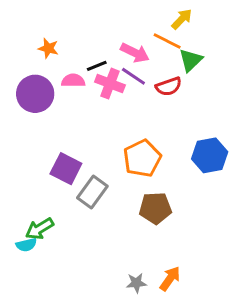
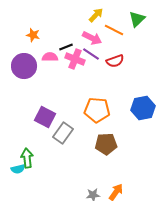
yellow arrow: (182, 19) -> (96, 15), moved
green triangle: (191, 60) -> (137, 19), moved
orange pentagon: (142, 158) -> (97, 110), turned 30
green arrow: (40, 229) -> (27, 158), turned 114

